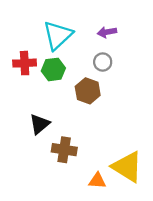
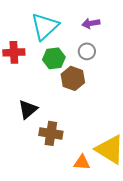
green hexagon: (53, 69) -> (54, 58), moved

